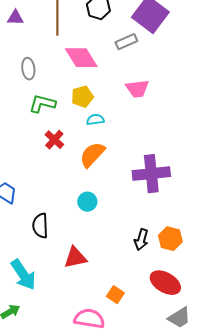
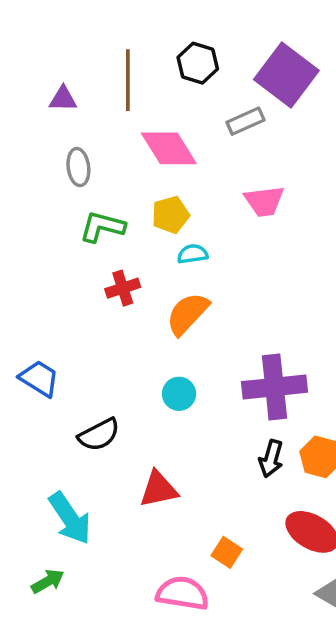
purple triangle: (15, 18) -> (63, 99), moved
red cross: (54, 140) -> (123, 288), turned 30
purple cross: (151, 174) -> (274, 387), moved
black semicircle: (40, 226) -> (99, 435), turned -115

